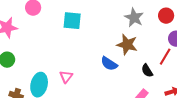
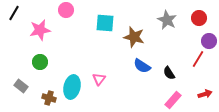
brown star: (127, 45) -> (134, 37), moved
black semicircle: (147, 71) -> (169, 73), moved

